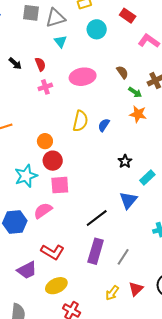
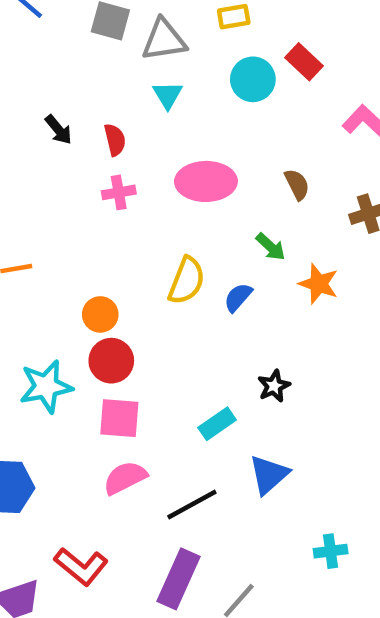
red rectangle: (128, 16) -> (304, 62), moved
green arrow: (135, 92) -> (271, 247), moved
cyan rectangle: (147, 178) -> (217, 424), moved
pink semicircle: (43, 211) -> (125, 478), moved

